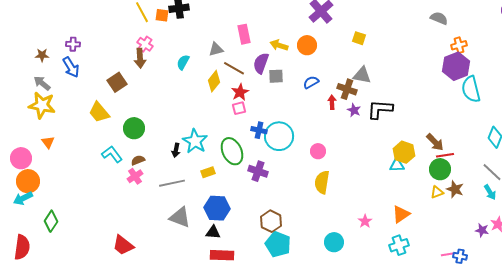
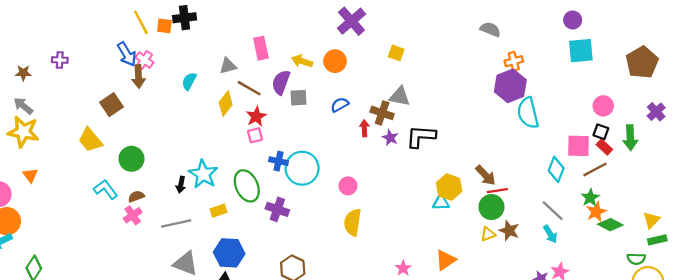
blue arrow: (71, 67) -> (127, 54), moved

